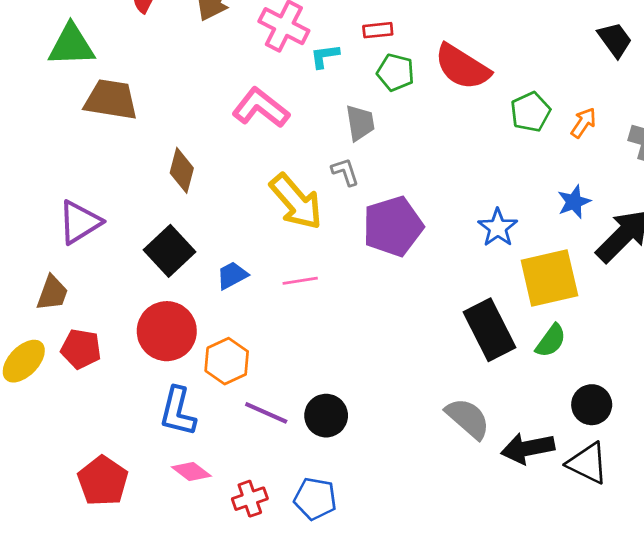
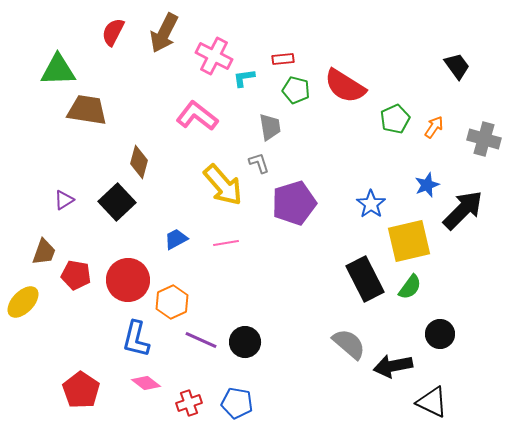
purple triangle: (80, 222) -> (64, 200), size x0.6
black square: (169, 251) -> (117, 202), moved
red pentagon: (81, 349) -> (76, 275), moved
black triangle: (588, 463) -> (432, 402), moved

